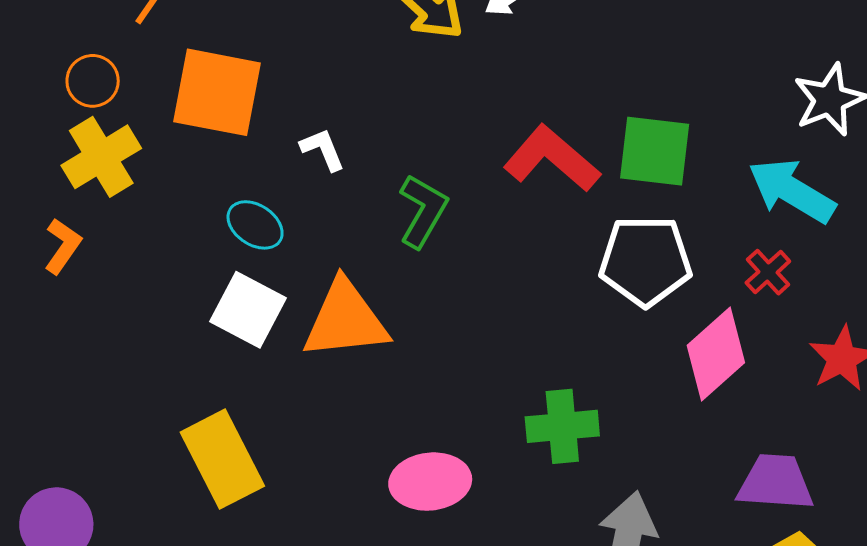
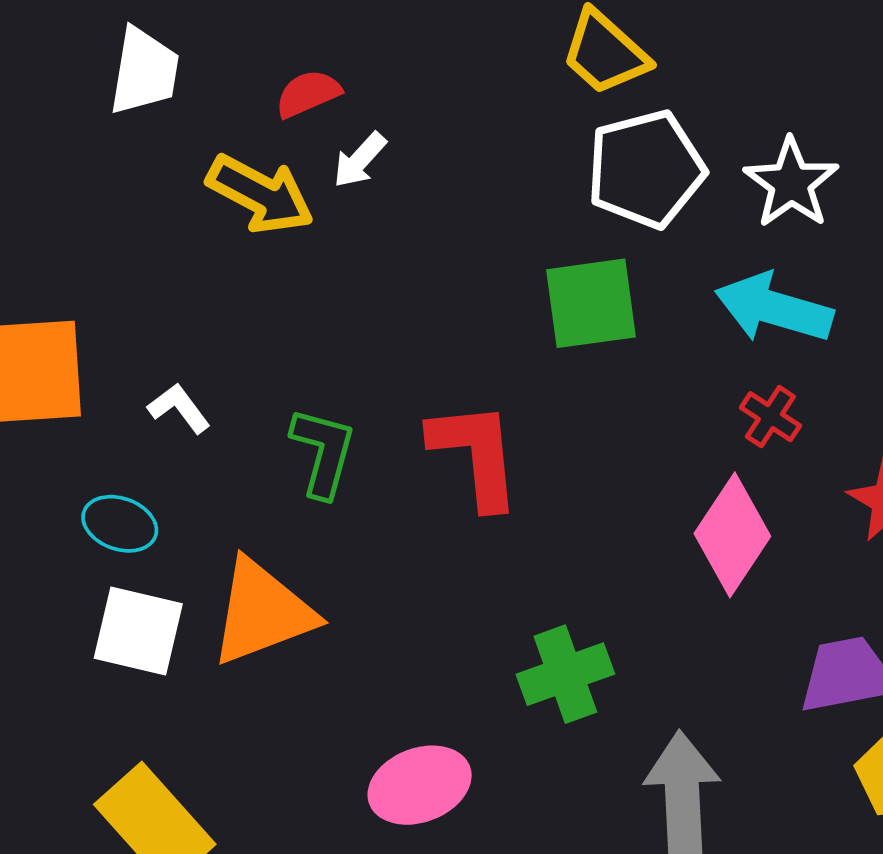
red L-shape: (552, 159) -> (476, 455), moved, turned 58
white pentagon: (645, 261) -> (646, 169), moved

